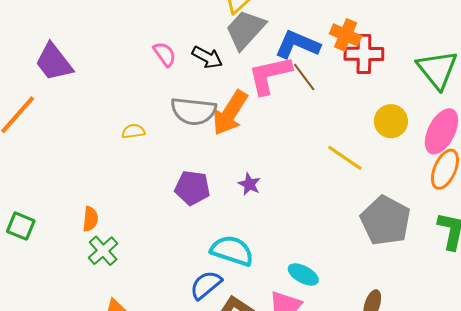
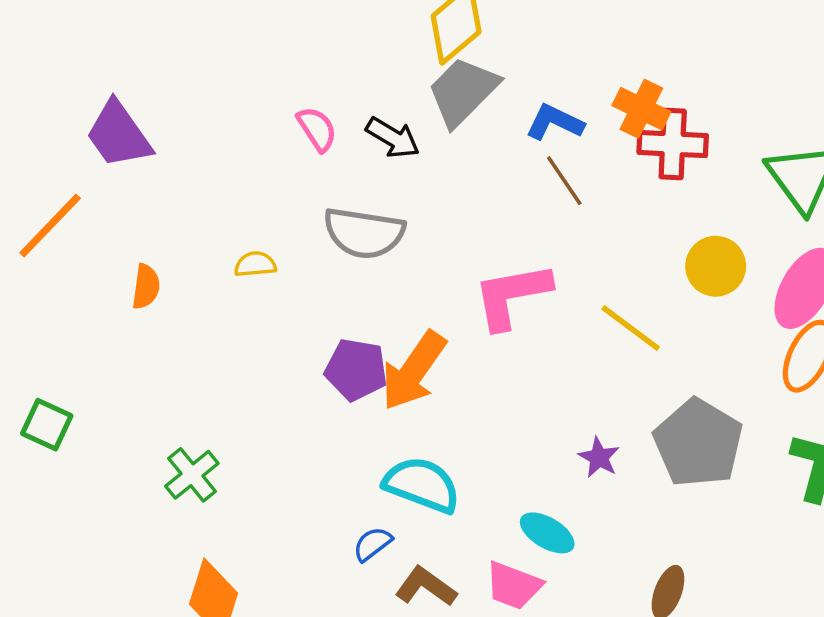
blue L-shape: (297, 45) -> (555, 122), size x0.7
pink L-shape: (270, 75) -> (512, 296), moved
orange arrow: (230, 113) -> (414, 371), moved
purple star: (249, 184) -> (599, 457), moved
orange semicircle: (90, 219) -> (146, 287), moved
blue semicircle: (206, 285) -> (373, 544), size x0.7

